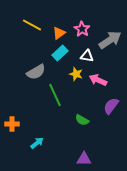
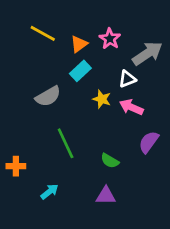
white triangle: (87, 56) -> (127, 79), moved, turned -32
green line: (55, 95) -> (66, 143), moved
purple triangle: (84, 159) -> (106, 196), moved

